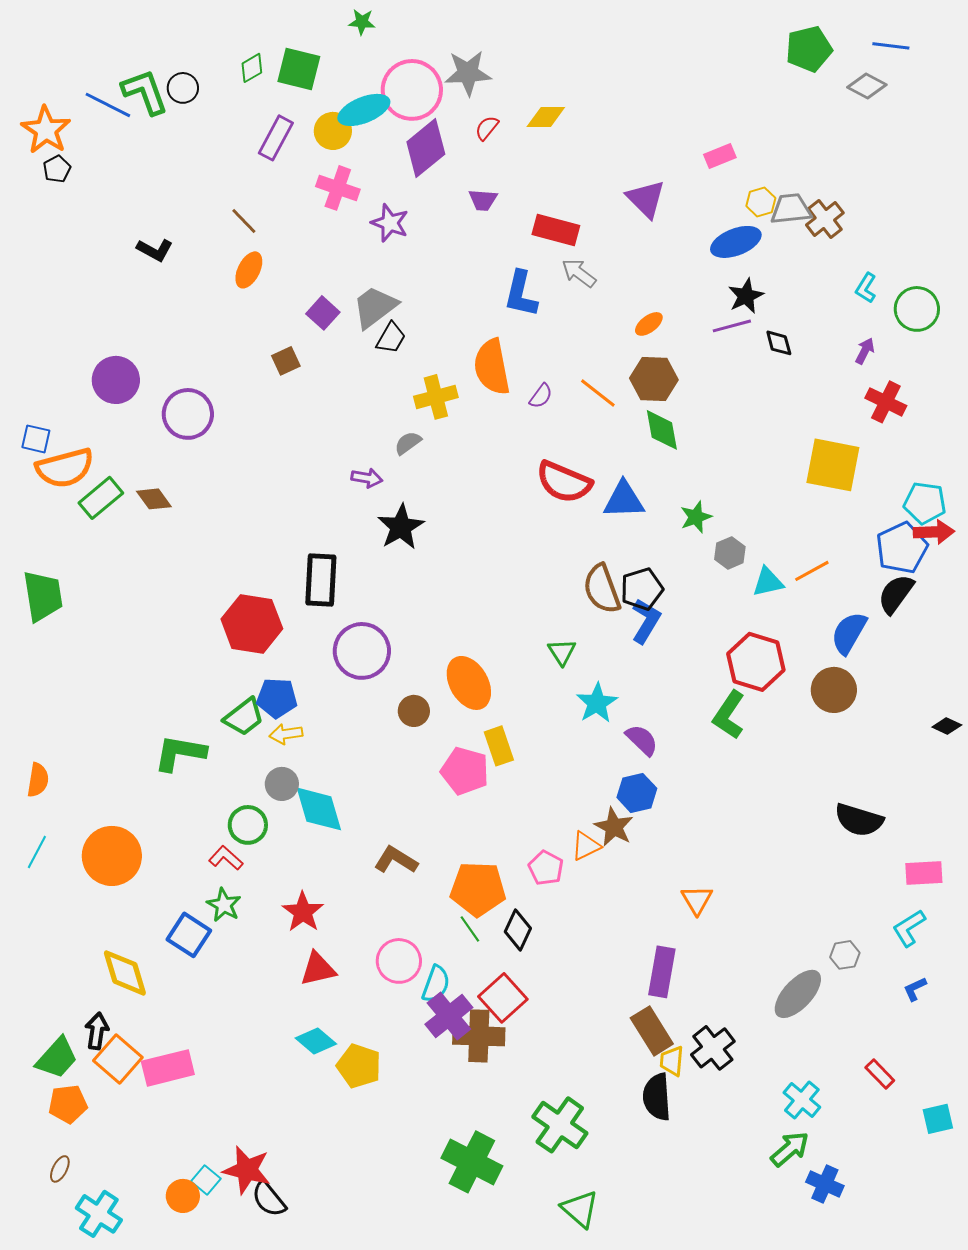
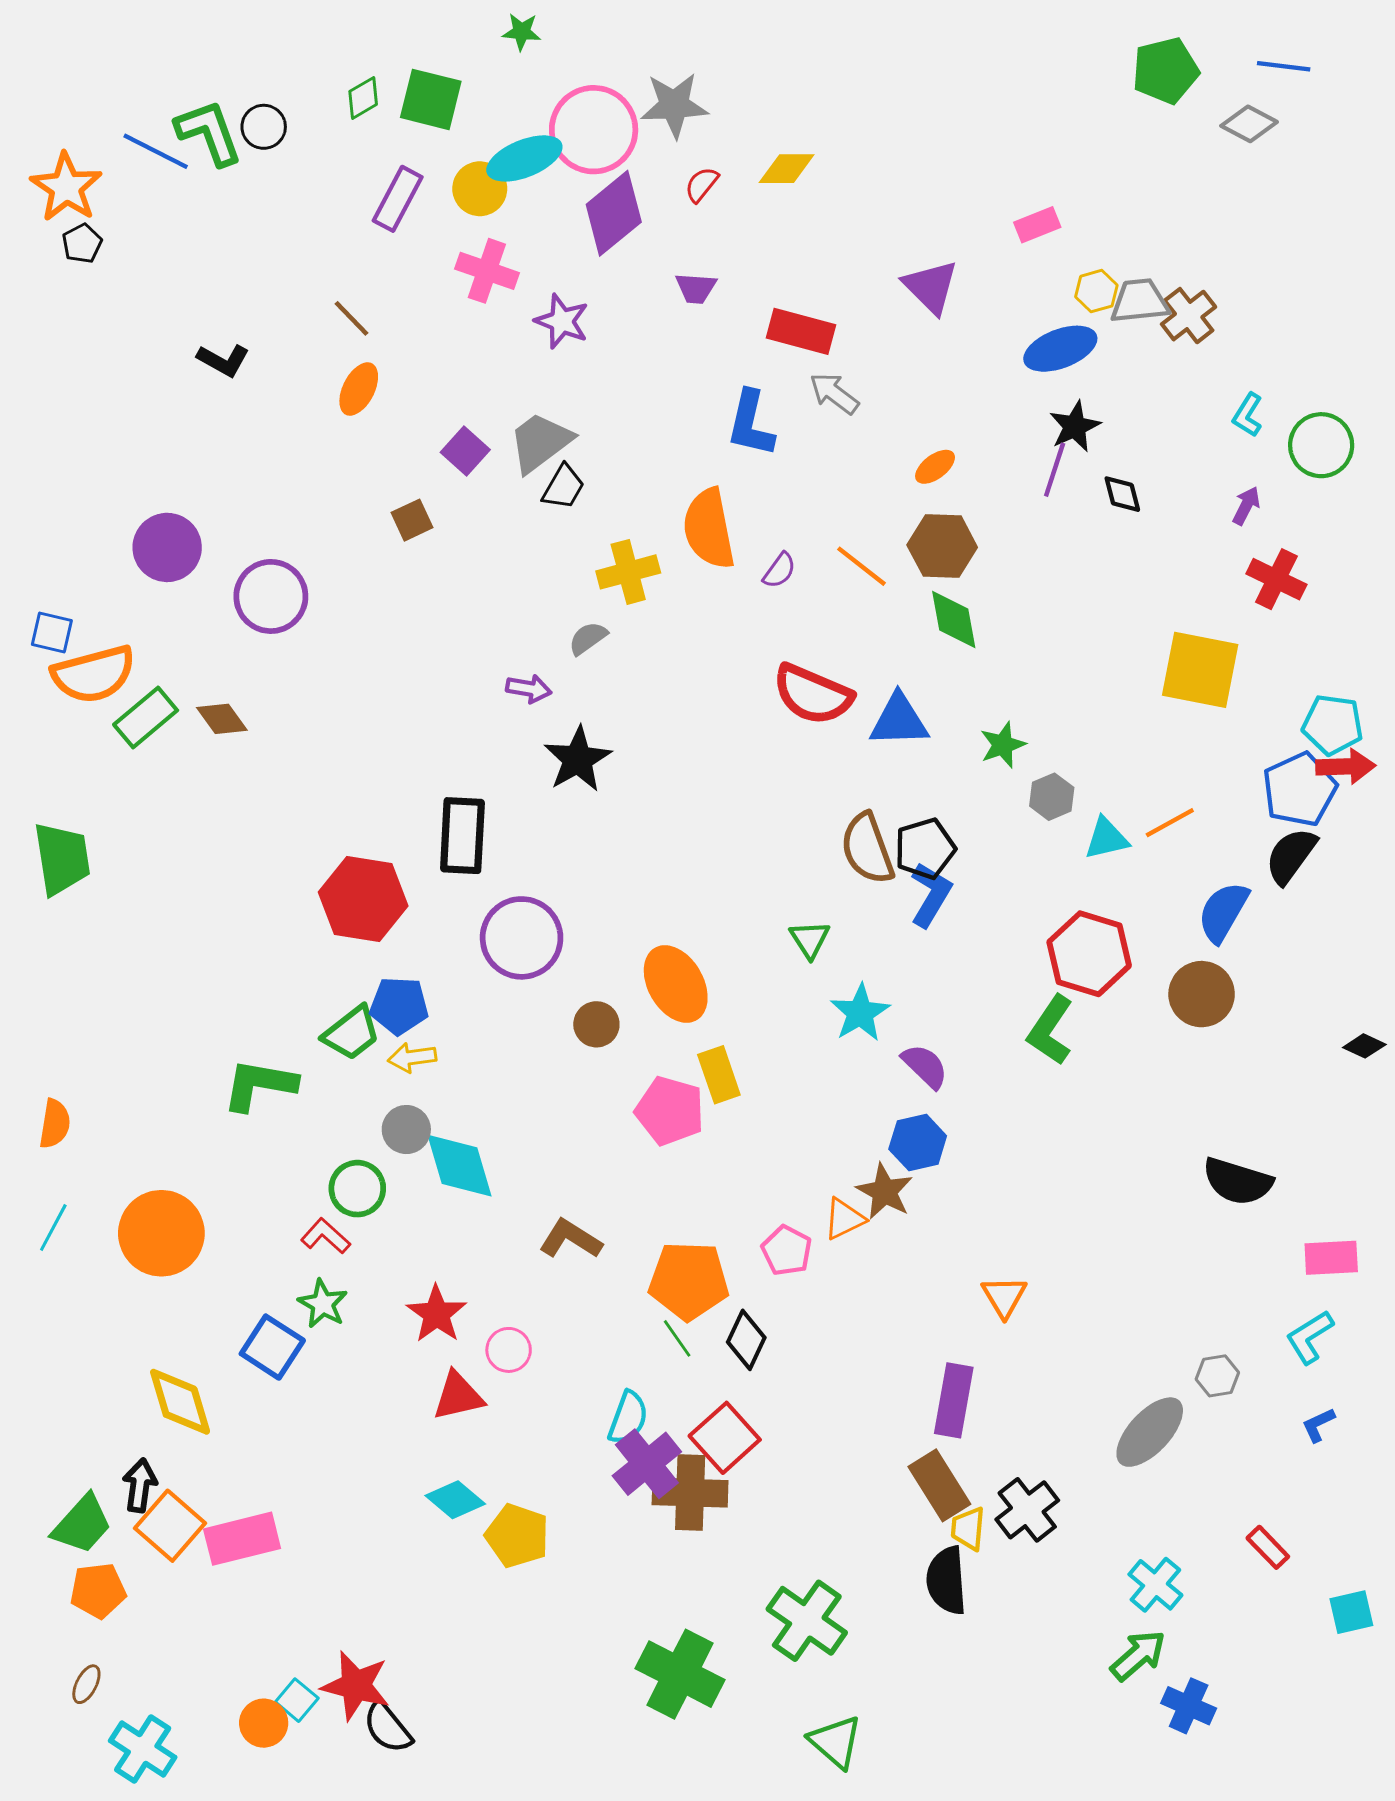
purple line: (732, 326) -> (1055, 470), turned -57
pink circle: (399, 961) -> (509, 1350), moved, size x0.7

